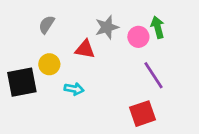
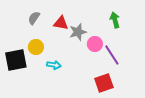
gray star: (107, 27) -> (78, 32), moved
pink circle: (138, 37) -> (95, 44), moved
red triangle: (85, 49) -> (61, 23), moved

